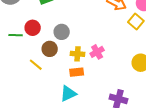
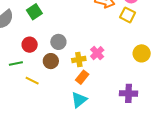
green line: (16, 35) -> (16, 64), moved
yellow line: (36, 65) -> (32, 81), moved
orange rectangle: (77, 72) -> (82, 77), turned -32

